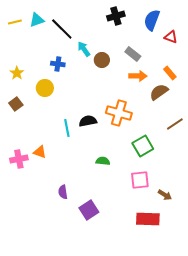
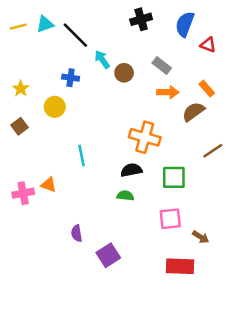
black semicircle: (88, 121) -> (131, 170), moved
green square: (143, 146) -> (174, 177), turned 30

